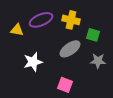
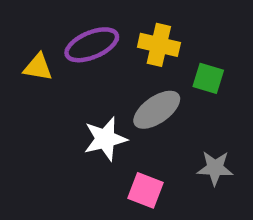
gray star: (98, 61) -> (215, 168), moved
white star: (33, 62) -> (105, 139), moved

